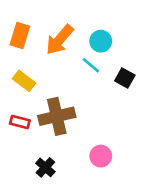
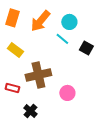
red rectangle: (20, 122) -> (12, 88), moved
pink circle: (101, 156) -> (67, 93), moved

